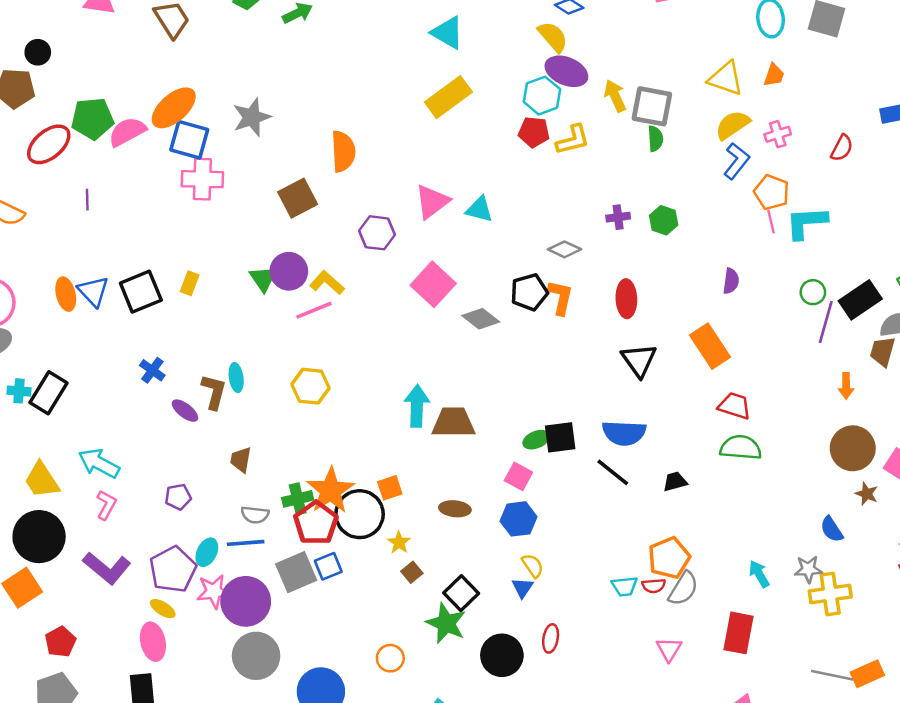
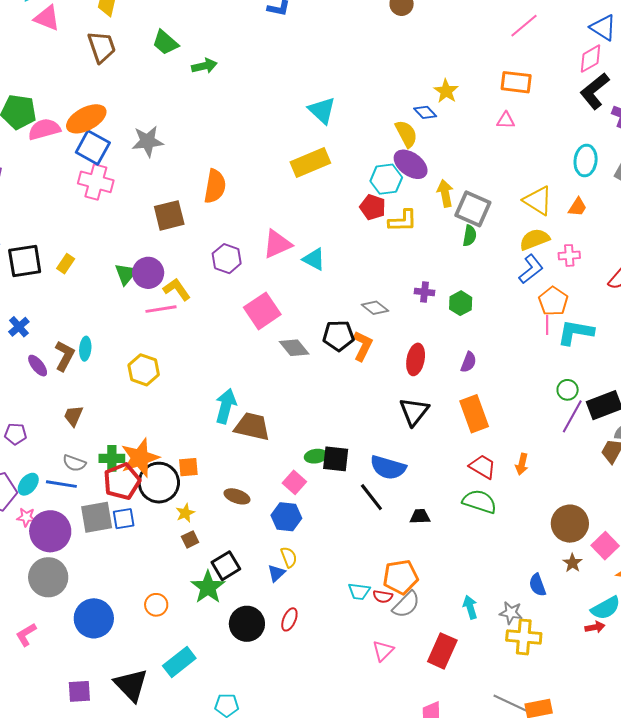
purple semicircle: (731, 281) -> (469, 362), moved
orange arrow: (846, 386) -> (522, 464), moved
pink star: (214, 591) -> (26, 517), size x0.7

